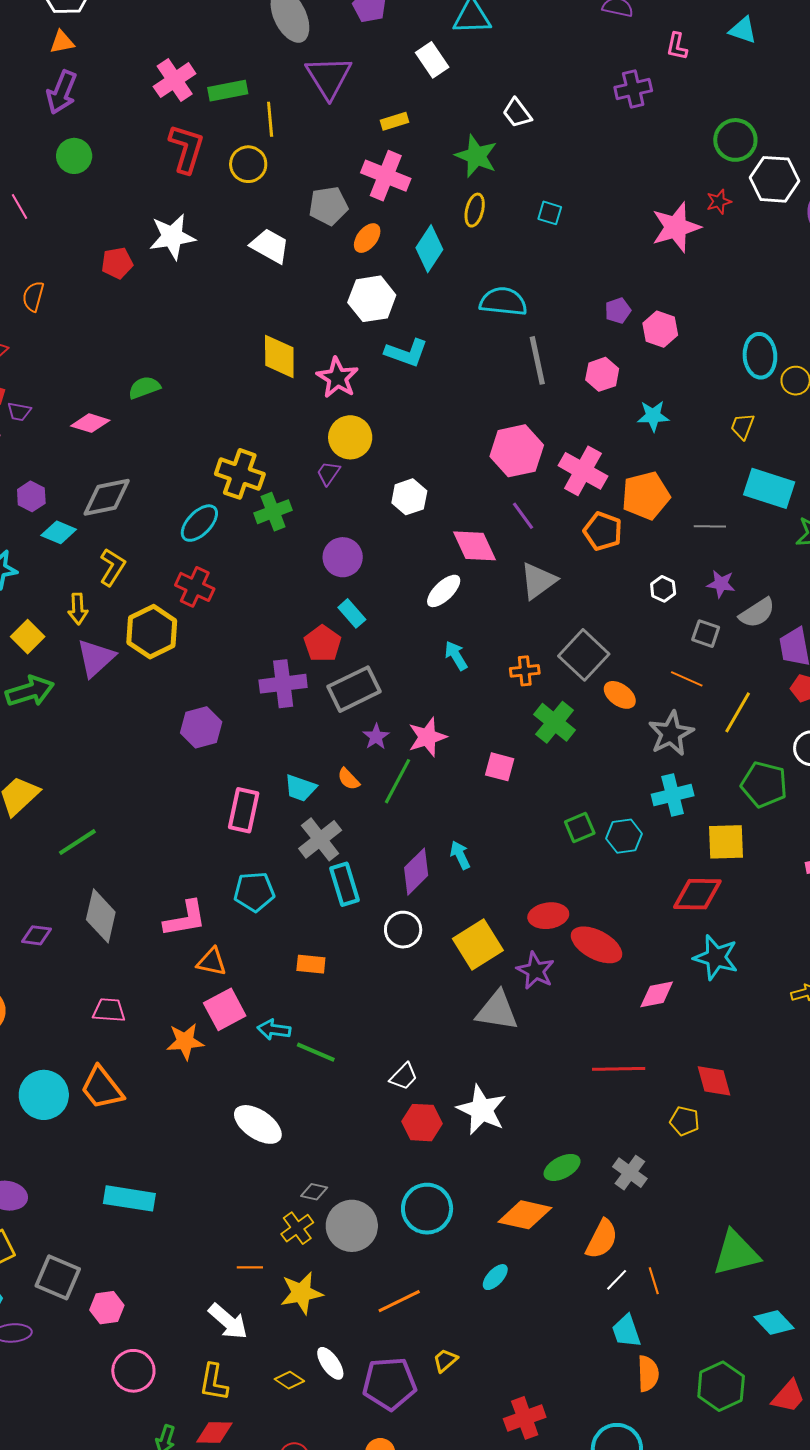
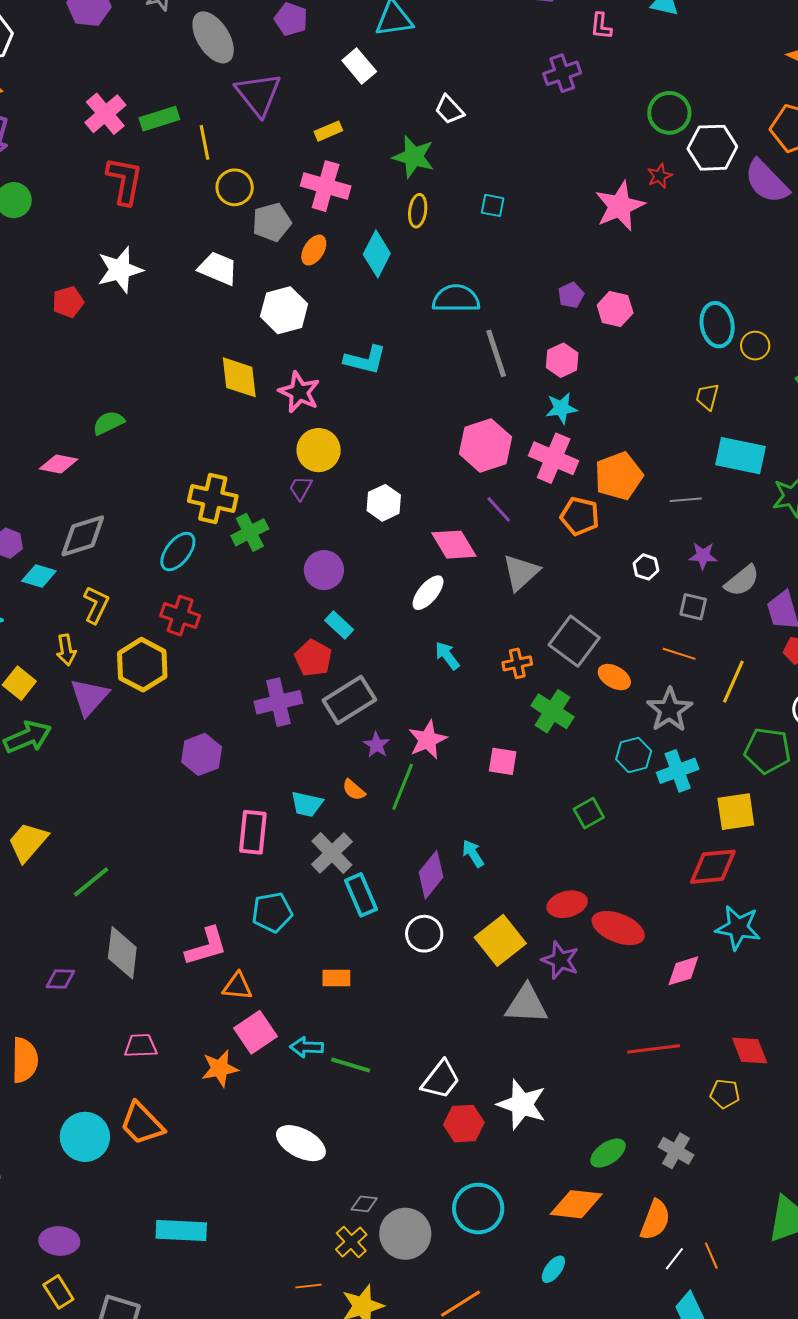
yellow circle: (248, 164) -> (235, 187), moved
white hexagon: (372, 299) -> (284, 310), moved
cyan star: (653, 416) -> (561, 408), moved
cyan hexagon: (624, 836) -> (634, 755), moved
white trapezoid: (404, 1076) -> (441, 1080), size x1.4

